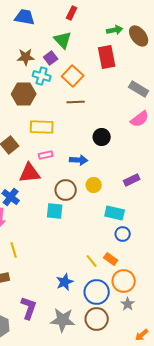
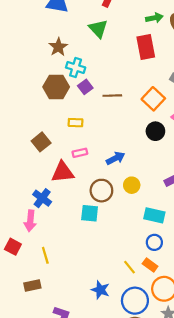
brown star: (26, 57) -> (58, 47), turned -30
purple square: (51, 58) -> (85, 87), moved
orange square: (73, 76) -> (153, 99), moved
yellow rectangle: (42, 127) -> (76, 123), size x0.6
black circle: (102, 137) -> (155, 131), moved
blue arrow: (79, 160) -> (115, 158), turned -30
blue circle: (123, 234) -> (154, 242), moved
blue star: (65, 282) -> (100, 290), turned -30

